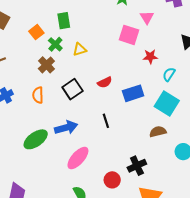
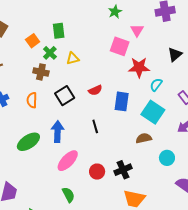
red star: (150, 57) -> (139, 67), size x1.5
brown cross: (46, 65) -> (41, 72), turned -35
blue rectangle: (133, 93) -> (122, 101), turned -66
blue arrow: (66, 128) -> (58, 132), turned -75
red circle: (112, 180) -> (97, 172), moved

